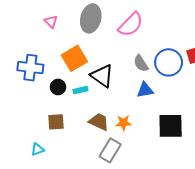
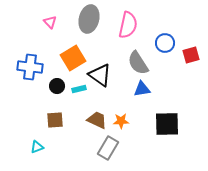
pink semicircle: (131, 25) -> (128, 25), turned -32
blue circle: (169, 62) -> (165, 43), moved, size x0.7
gray semicircle: (141, 63) -> (138, 63), size x1.4

